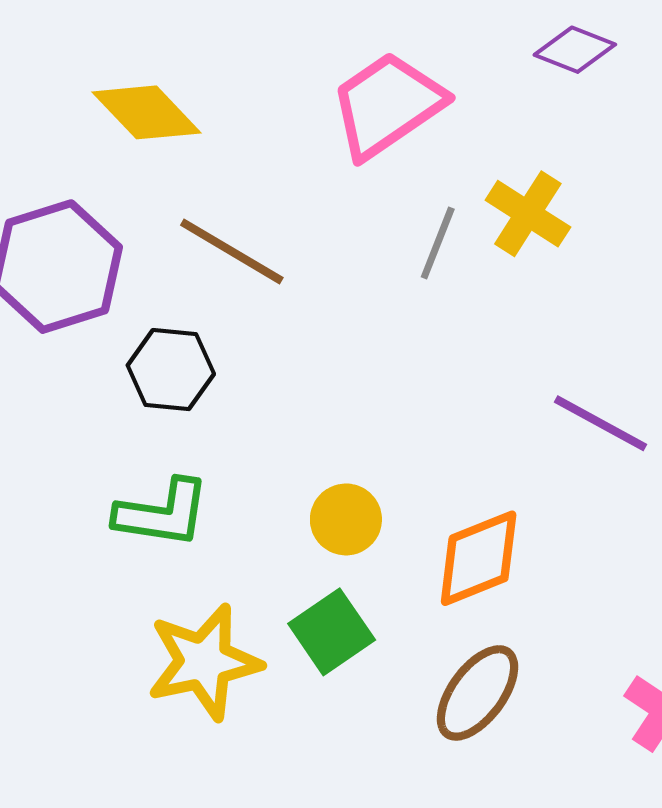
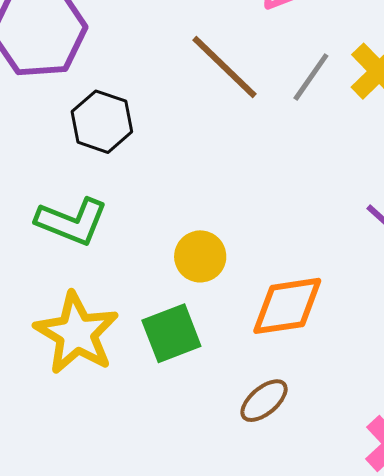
brown line: (232, 251) -> (224, 67), moved
yellow star: (204, 662) -> (77, 333), turned 30
brown ellipse: (477, 693) -> (264, 401), size x0.7

